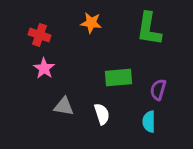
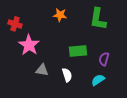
red cross: (40, 35) -> (15, 24), moved
pink star: (44, 68) -> (29, 45), size x1.5
cyan semicircle: (149, 122) -> (98, 80), turned 56

